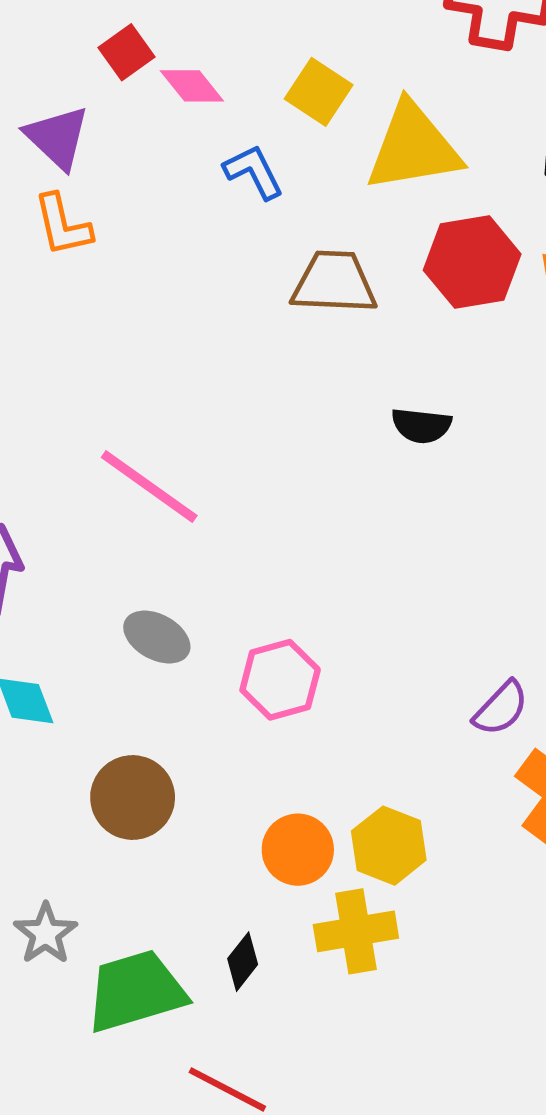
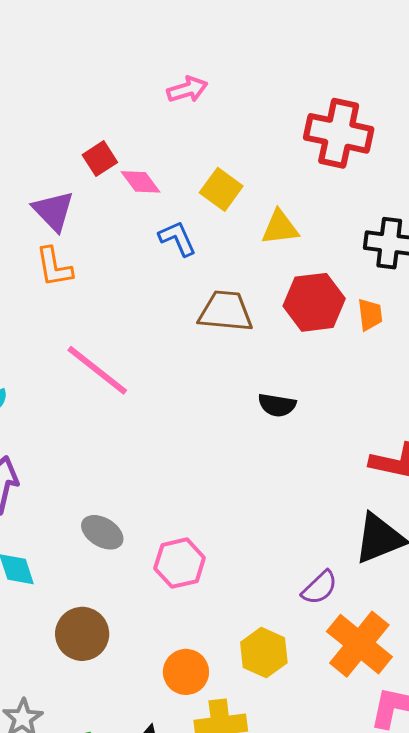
yellow triangle: (413, 147) -> (280, 227), size x0.6
pink line: (149, 486) -> (97, 370), moved
yellow hexagon: (389, 846) -> (264, 653), moved

